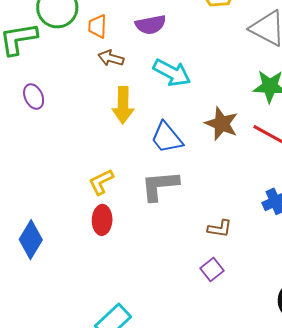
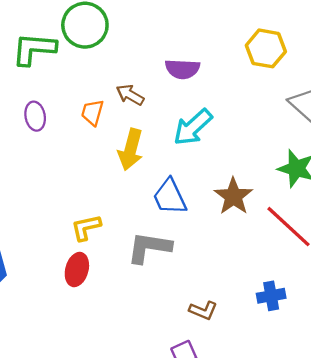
orange trapezoid: (97, 26) -> (92, 113), moved
cyan arrow: (172, 73) -> (193, 127), turned 96

